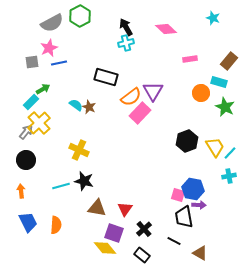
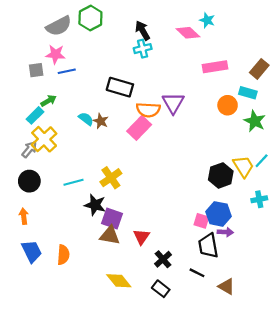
cyan star: (213, 18) -> (207, 20), moved
pink star: (49, 48) -> (55, 54), turned 30
pink rectangle: (190, 59) -> (215, 67), size x1.5
orange semicircle: (131, 97) -> (148, 110), turned 40
pink rectangle: (140, 113) -> (139, 128), moved
black hexagon: (187, 141) -> (221, 175), moved
yellow cross: (79, 150) -> (111, 178), moved, turned 30
cyan line: (230, 153) -> (262, 161), moved
cyan line: (61, 186) -> (74, 182), moved
purple square: (114, 233) -> (112, 218), moved

